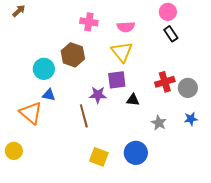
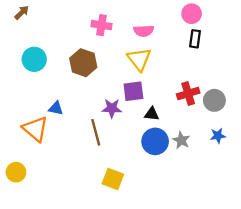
black rectangle: (171, 34) -> (195, 39), turned 42
cyan circle: (44, 69) -> (34, 59), moved
blue circle: (136, 153) -> (155, 141), moved

